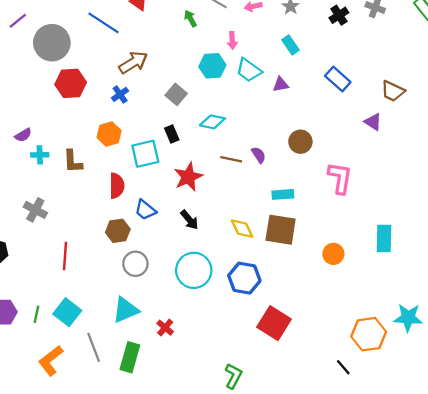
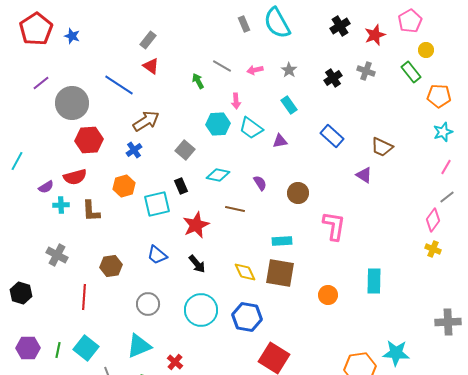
purple semicircle: (259, 155) -> (260, 183), moved
red semicircle: (117, 186) -> (75, 177), moved, turned 75
brown hexagon: (118, 231) -> (111, 266), moved

